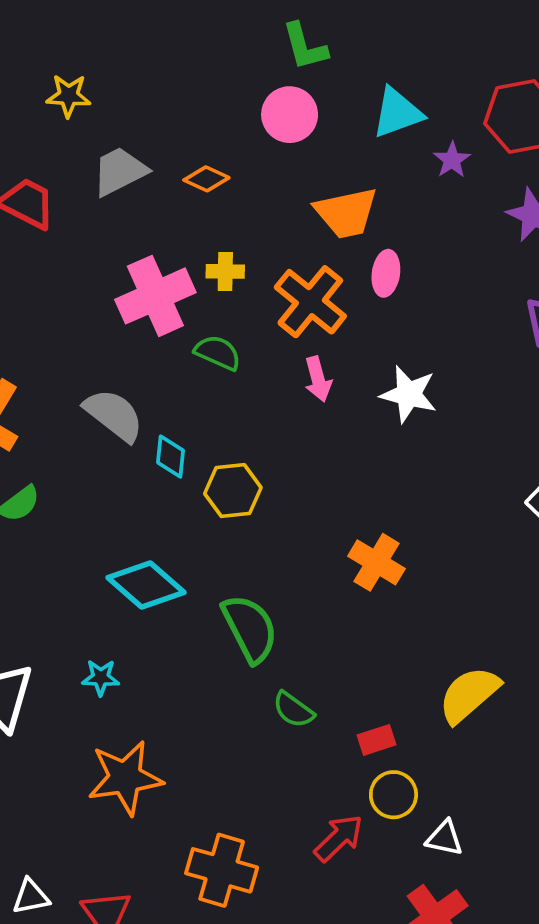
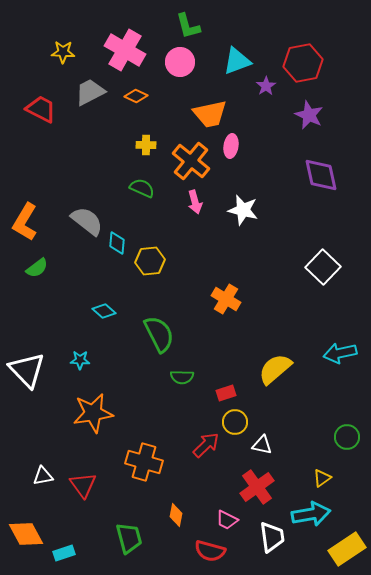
pink cross: (155, 296) -> (125, 50), moved, turned -36
cyan diamond: (146, 585) -> (104, 311), size x0.6
green semicircle: (293, 710) -> (182, 377), turned -35

